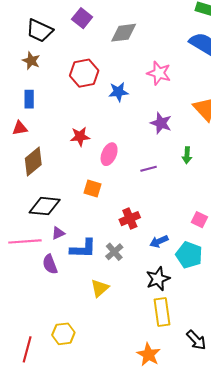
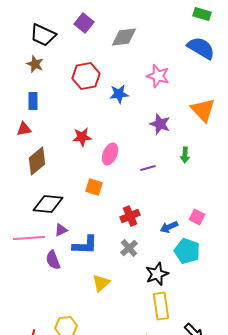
blue arrow: (159, 241) -> (169, 227), moved
gray cross: (114, 252) -> (129, 248), moved

